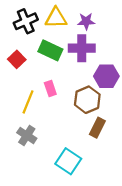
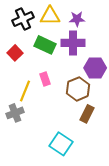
gray cross: (27, 136) -> (15, 113), moved, turned 36

